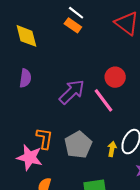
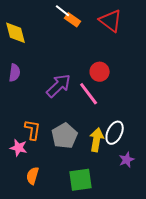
orange rectangle: (73, 25) -> (73, 20), moved
yellow arrow: (112, 149) -> (97, 140), size x1.6
pink star: (30, 157) -> (19, 148), size x0.7

